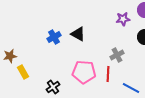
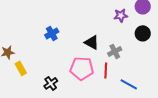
black triangle: (78, 34) -> (92, 42), moved

